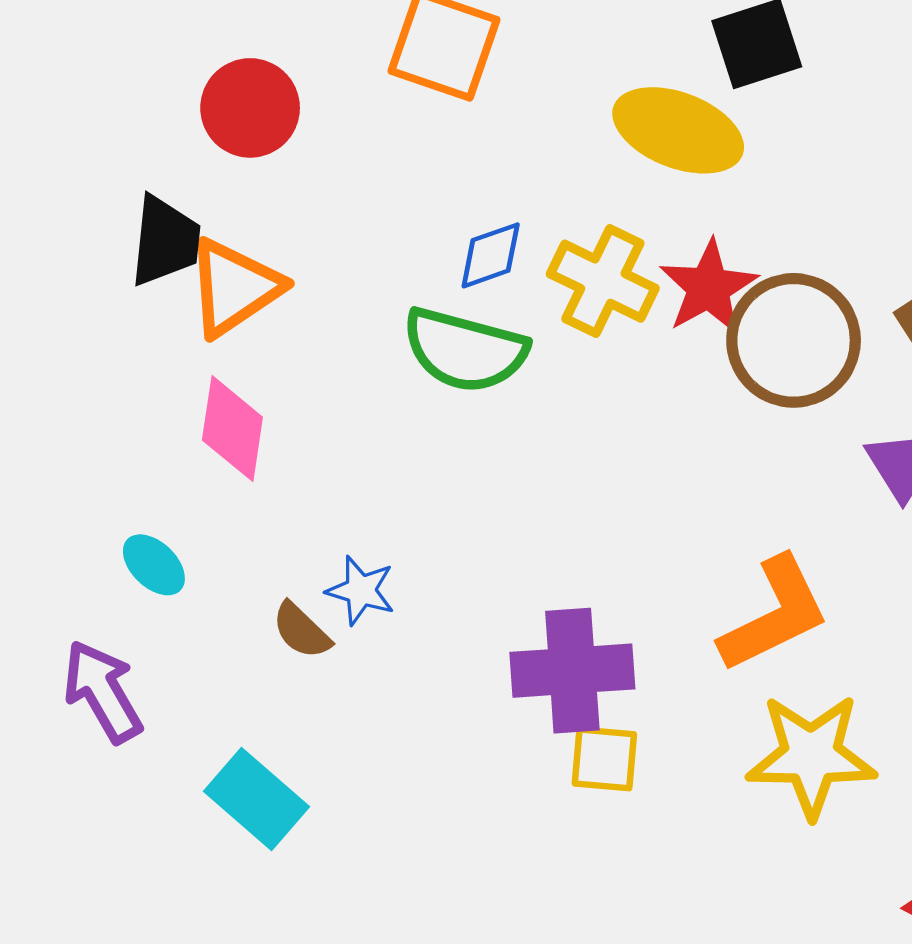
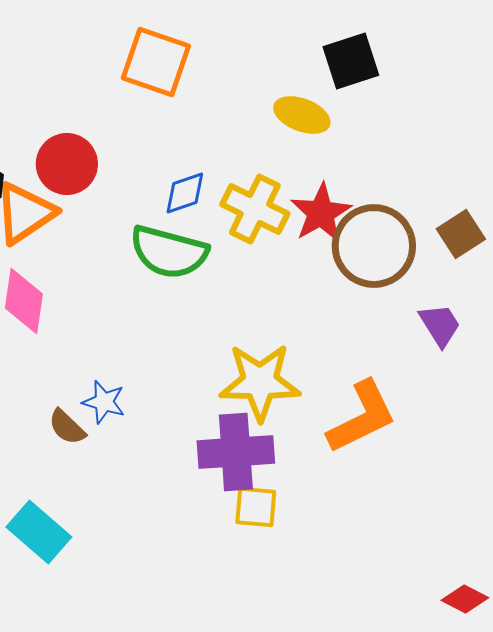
red circle: (250, 108) -> (67, 164), moved
yellow ellipse: (678, 130) -> (302, 115), size x0.7
yellow star: (811, 756) -> (260, 382), moved

